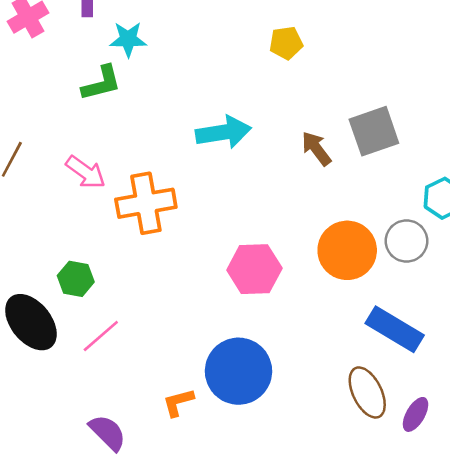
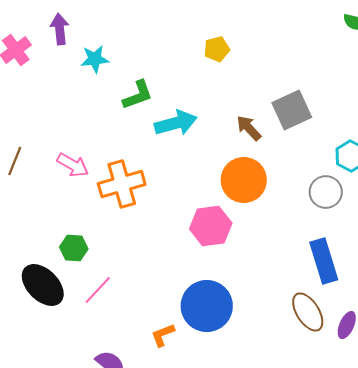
green L-shape: (101, 83) -> (138, 95), moved
orange circle: (347, 250) -> (244, 180), moved
blue rectangle: (395, 329) -> (324, 261), turned 48

